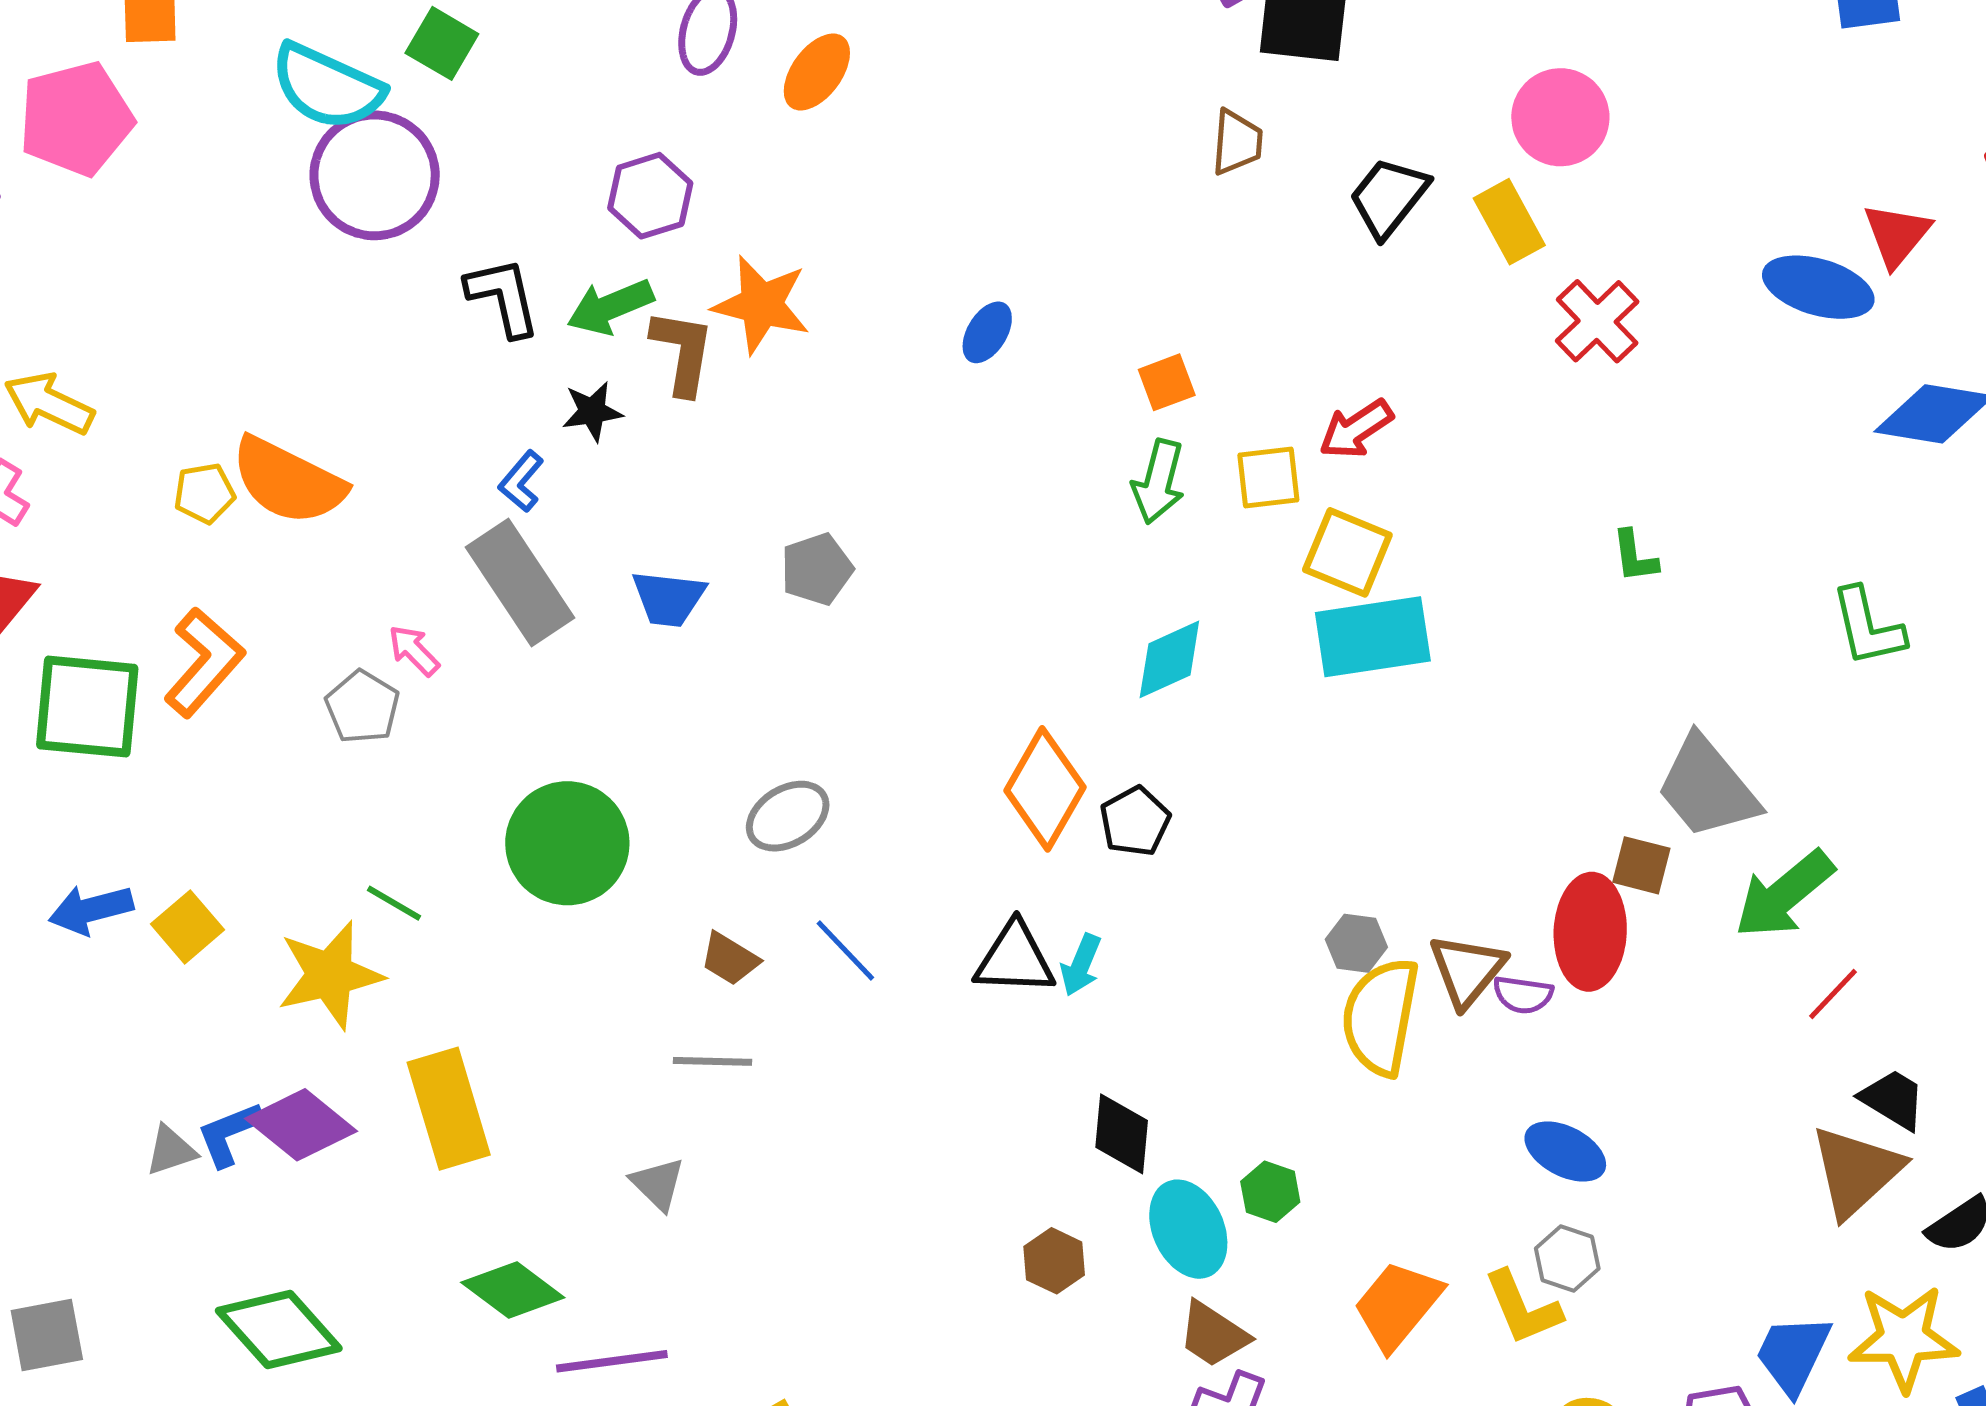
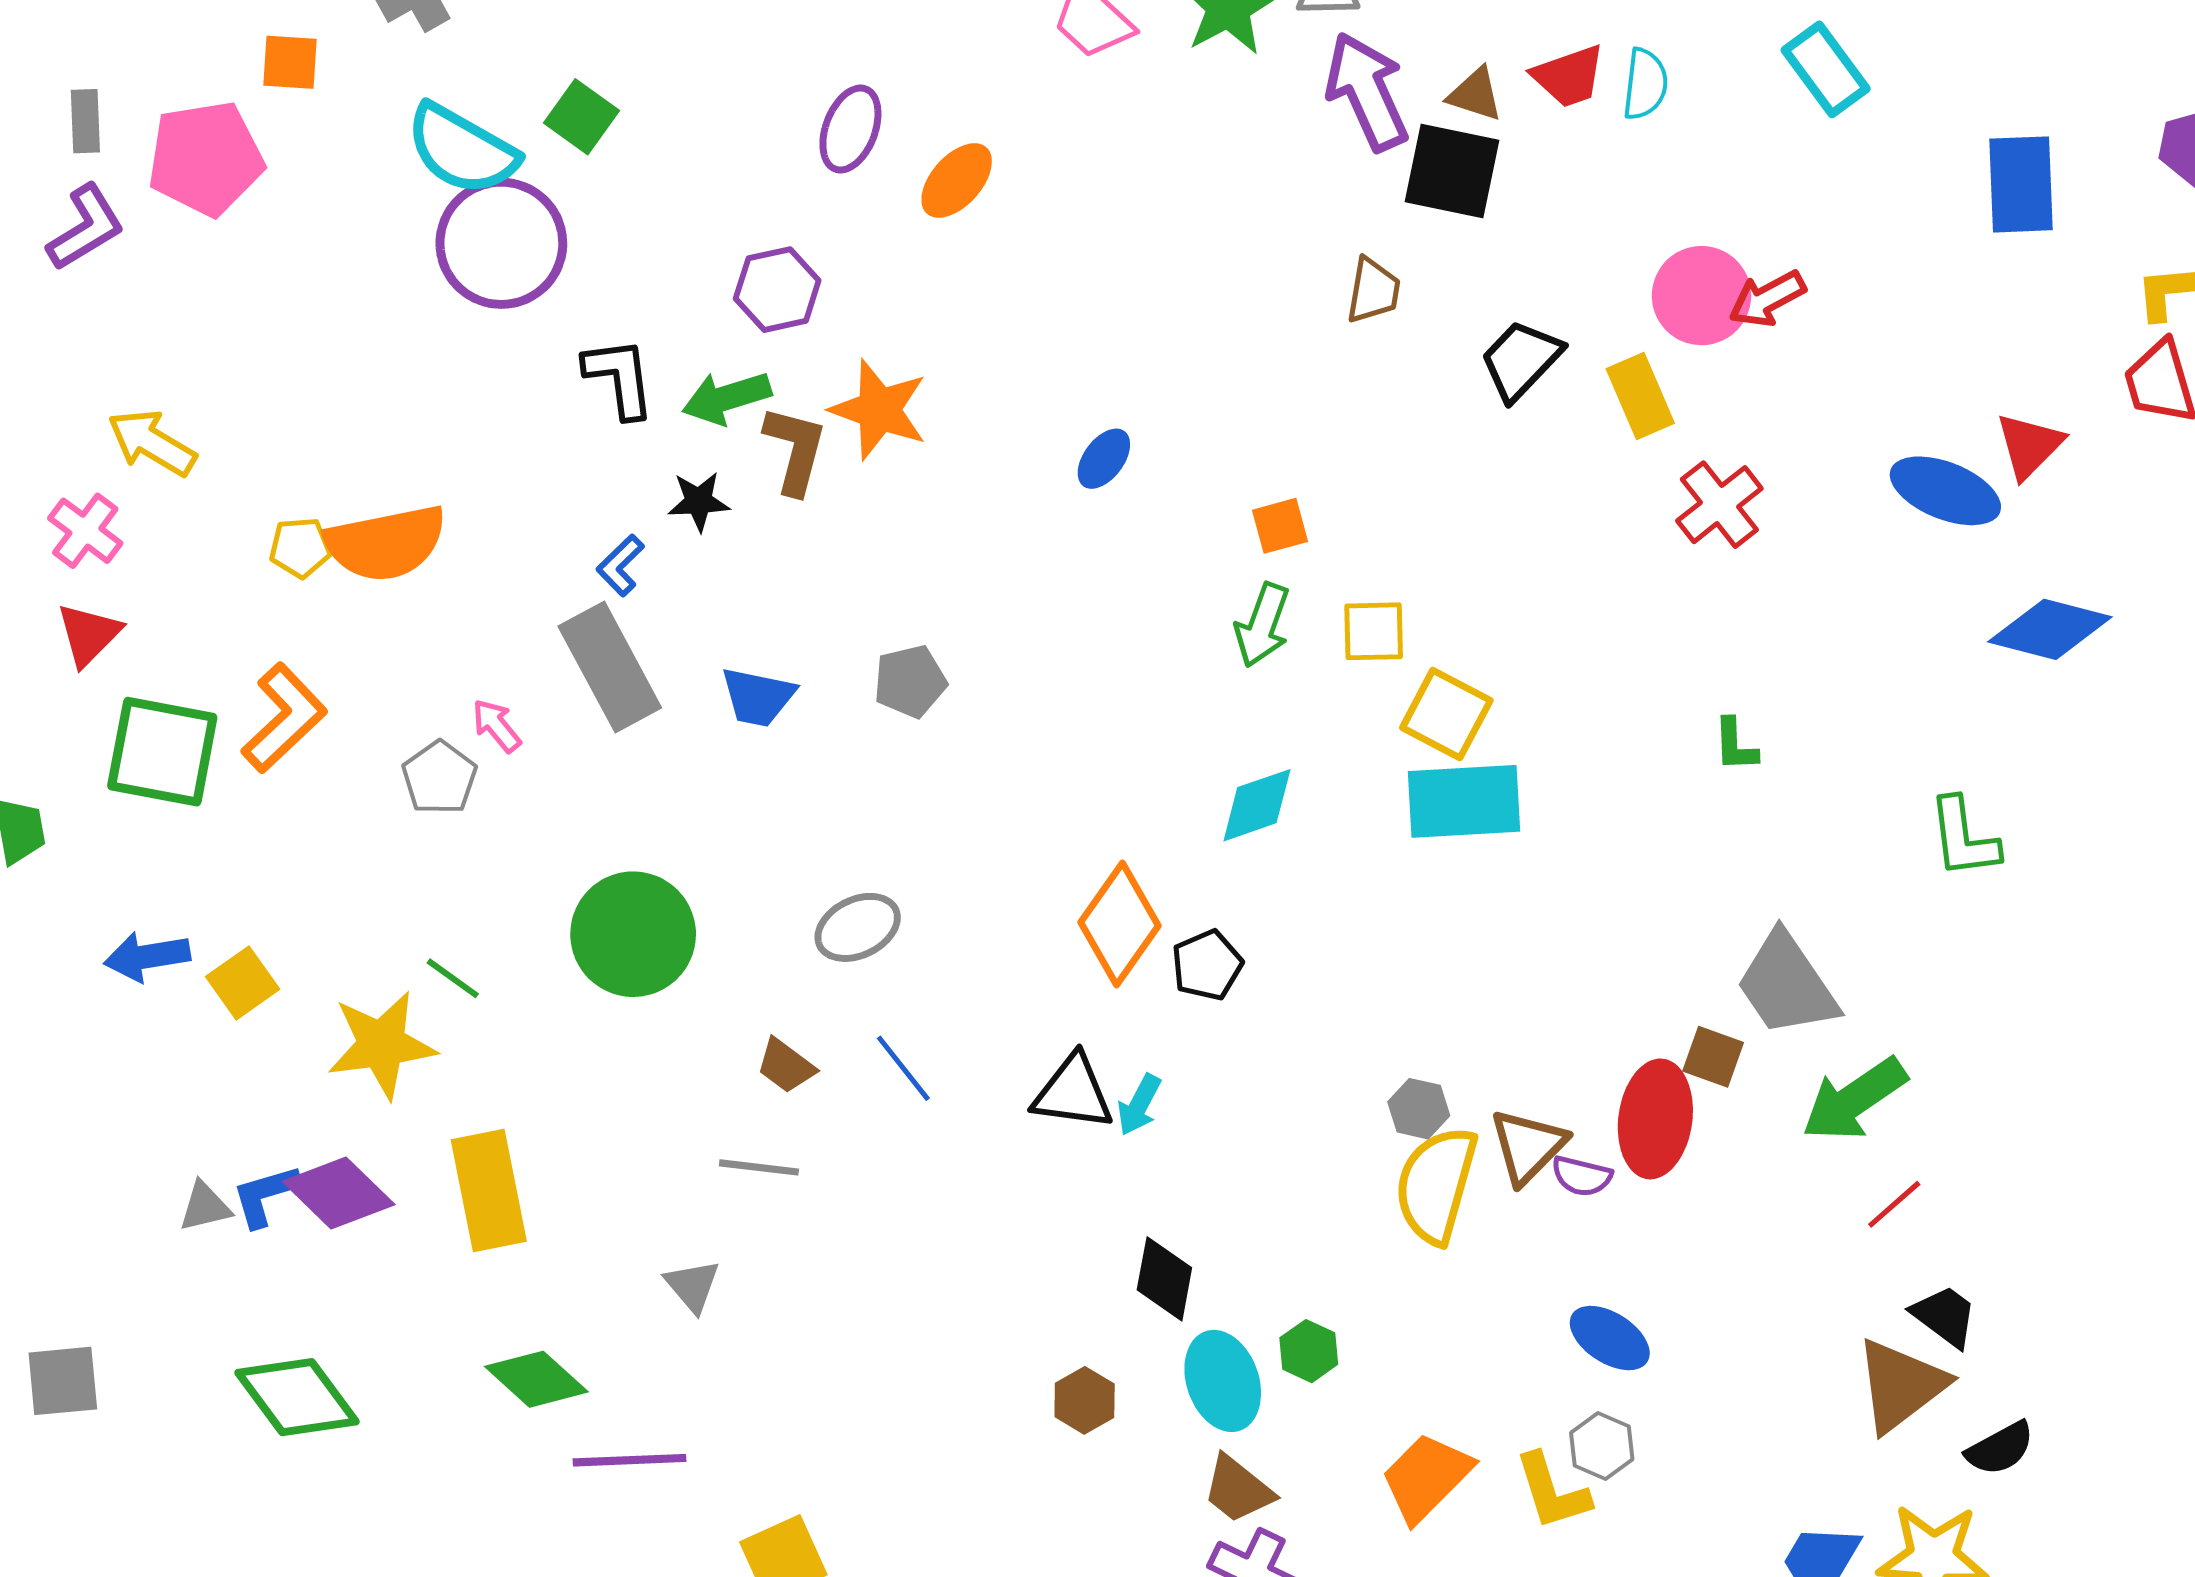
red arrow: (1356, 429) -> (1767, 299), moved
orange semicircle: (288, 481) -> (386, 543), turned -43

